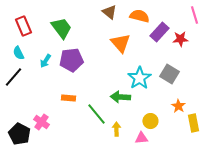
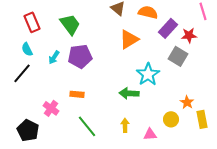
orange triangle: (120, 43) -> (129, 39), turned 40
gray square: (169, 74) -> (178, 56), moved
green line: (96, 114) -> (87, 126), moved
yellow circle: (150, 121) -> (171, 119), moved
pink cross: (41, 122) -> (51, 108), moved

